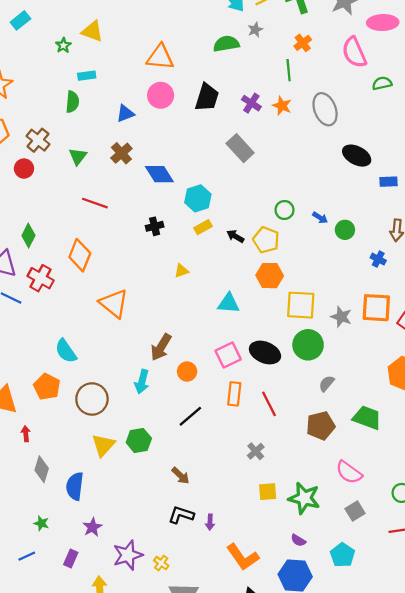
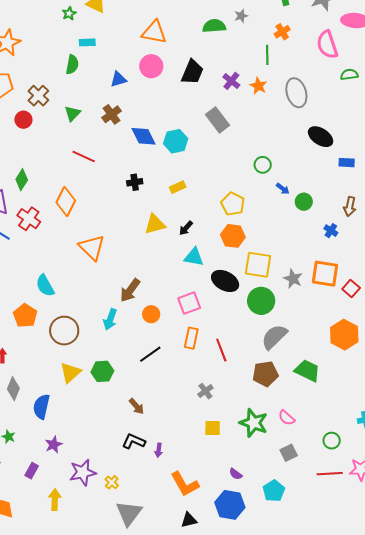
cyan hexagon: (198, 198) -> (176, 141), moved
green circle: (284, 210) -> (263, 165), moved
black arrow: (235, 236) -> (186, 228), moved, turned -84
yellow triangle: (181, 271) -> (155, 224), size x1.6
black ellipse: (265, 352) -> (225, 281), moved
gray semicircle: (327, 383) -> (274, 337), size x1.8
pink semicircle: (349, 472) -> (287, 418), size x0.7
green star: (304, 498) -> (254, 423), moved

